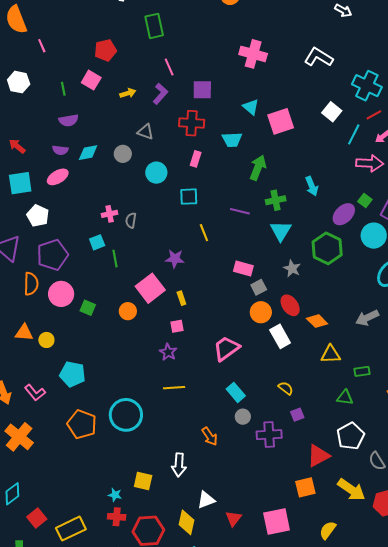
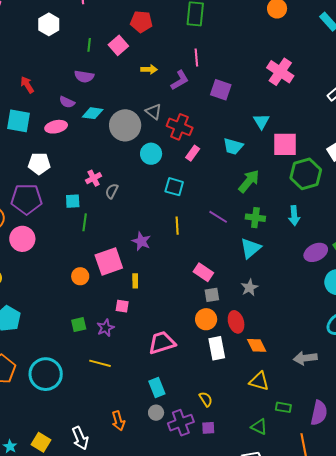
red cross: (192, 123) -> (180, 127), moved
gray circle: (123, 154) -> (125, 125), size x1.8
pink cross: (110, 214) -> (94, 178), turned -35
white pentagon: (38, 216) -> (39, 164), moved, turned 30
green hexagon: (327, 248) -> (306, 174), moved
green square: (88, 308) -> (79, 325), moved, turned 35
purple cross: (269, 435) -> (181, 423), moved, turned -35
white arrow: (179, 465) -> (80, 438), turned -45

